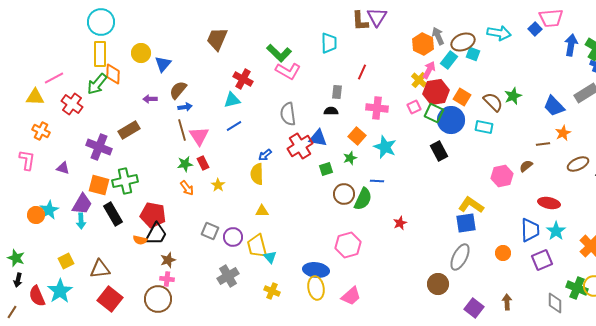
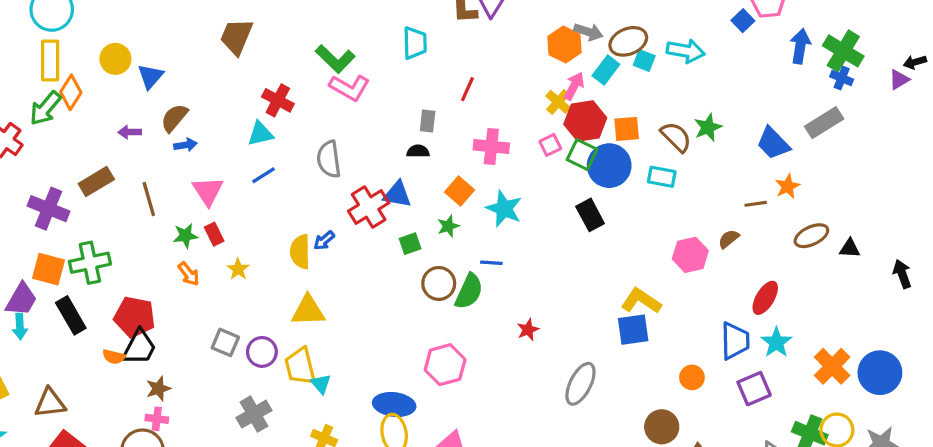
cyan arrow: (499, 33) -> (686, 51), moved
gray arrow: (438, 36) -> (588, 32), turned 132
orange diamond: (113, 74) -> (71, 92), turned 30
orange square: (462, 97) -> (627, 129), turned -36
gray semicircle: (288, 114) -> (329, 159), moved
brown line: (182, 130) -> (149, 199), moved
blue arrow: (265, 155) -> (324, 240), moved
red ellipse: (549, 203) -> (765, 298), turned -70
yellow triangle: (262, 211) -> (308, 311), size x1.6
gray ellipse: (460, 257) -> (580, 384), moved
brown circle: (438, 284) -> (662, 427), moved

